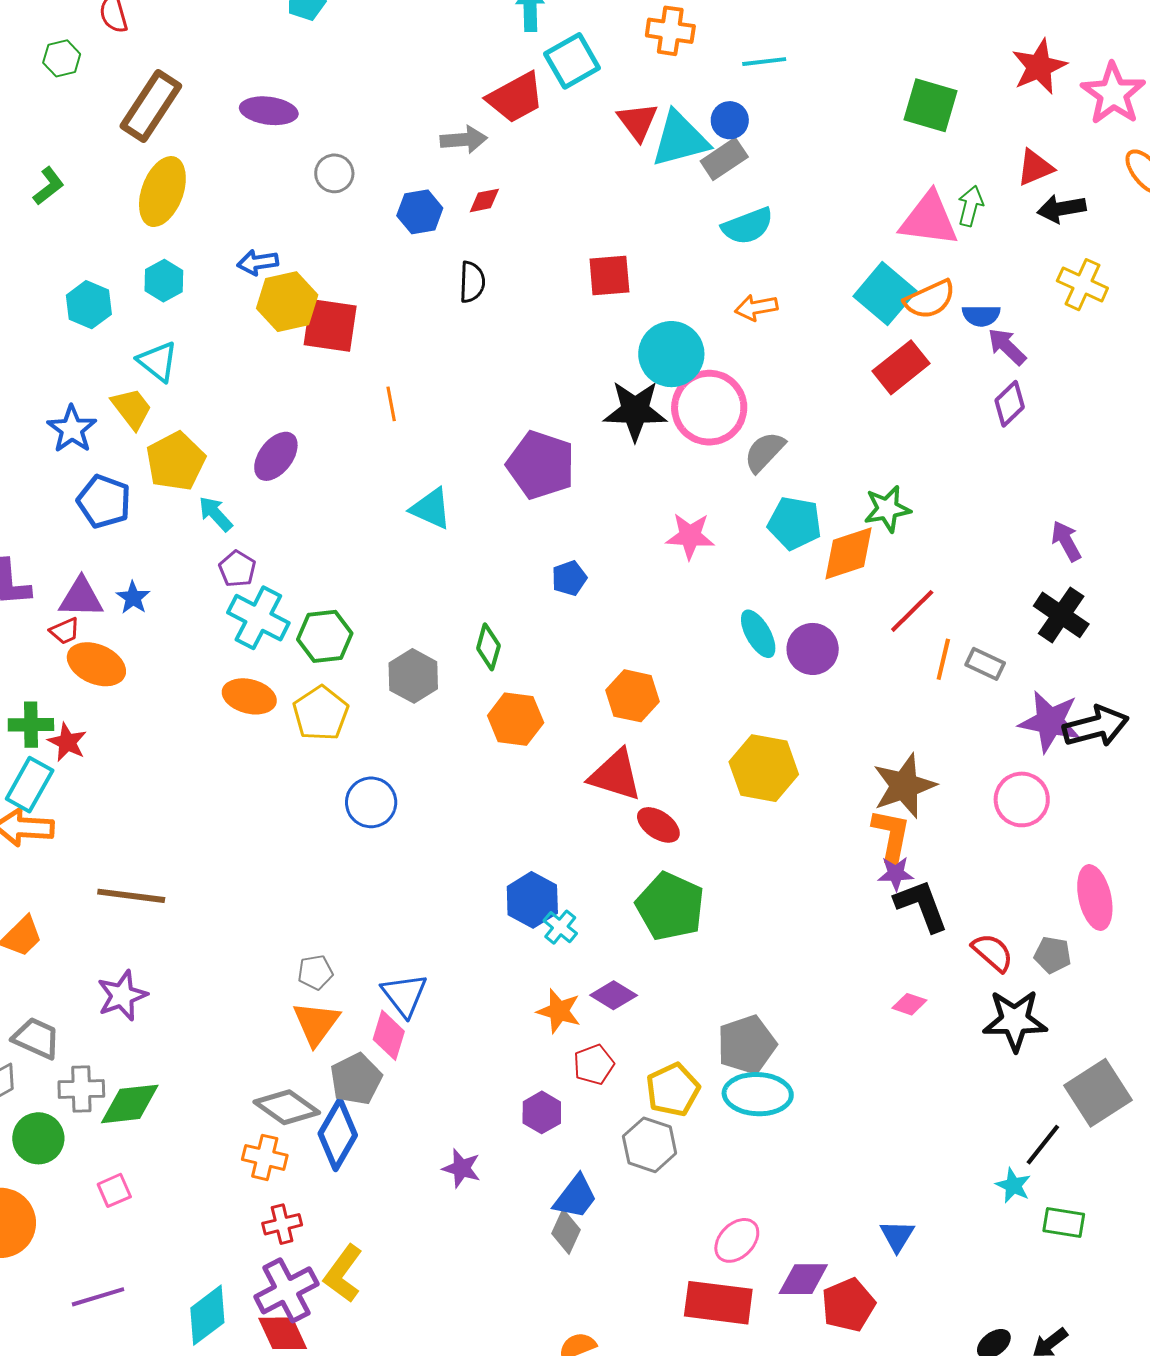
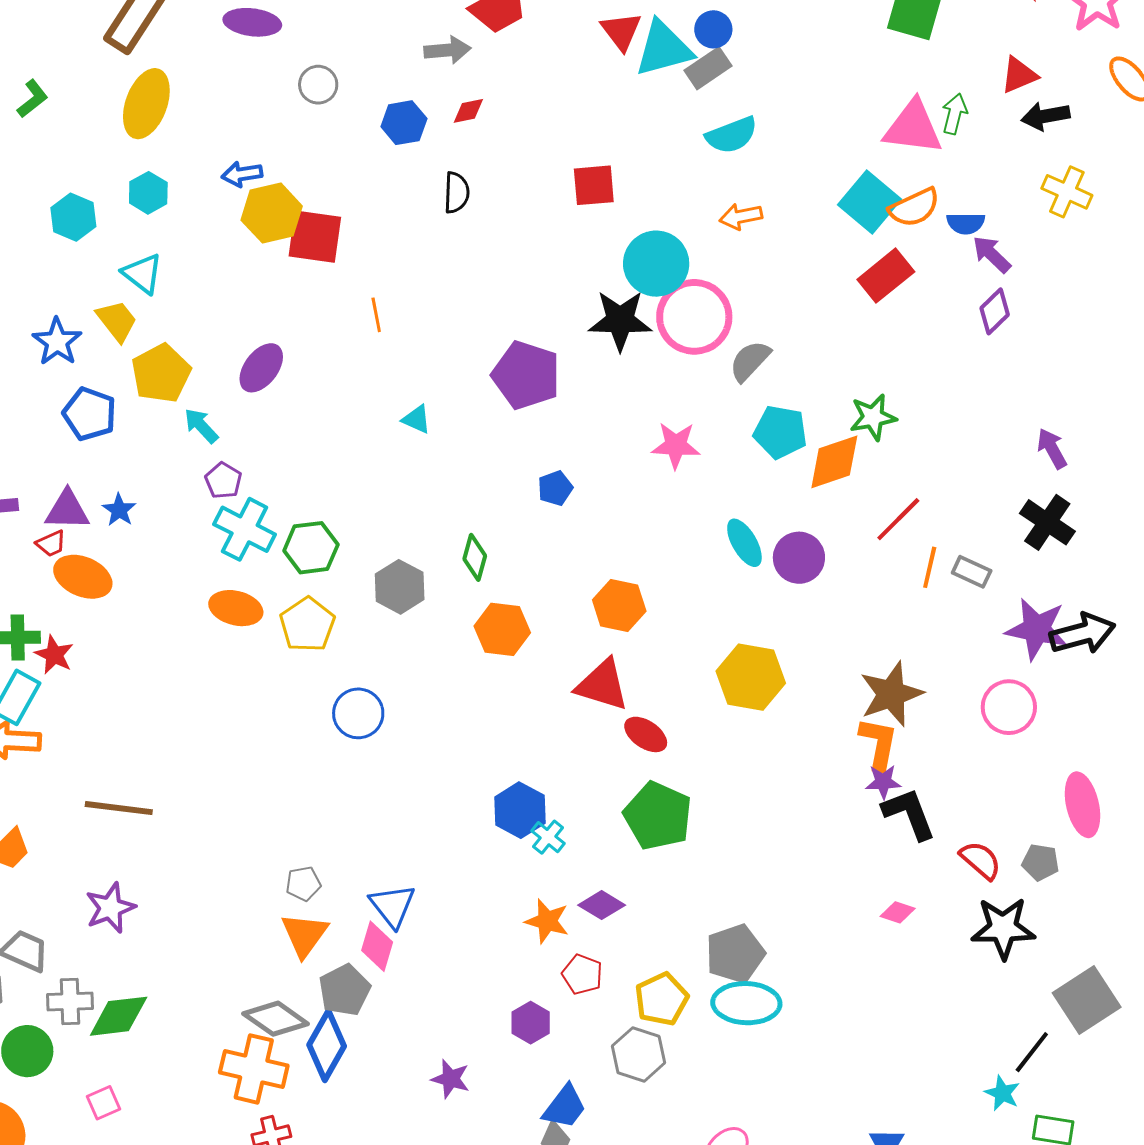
cyan triangle: (431, 509) -> (417, 419), size x0.7
red pentagon: (594, 1065) -> (582, 974), turned -30
orange cross: (265, 1157) -> (254, 1069), size x1.5

